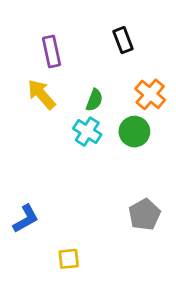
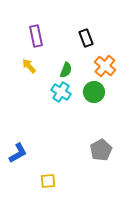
black rectangle: (123, 40) -> (86, 38), moved
yellow arrow: (41, 94) -> (29, 66), size x0.7

